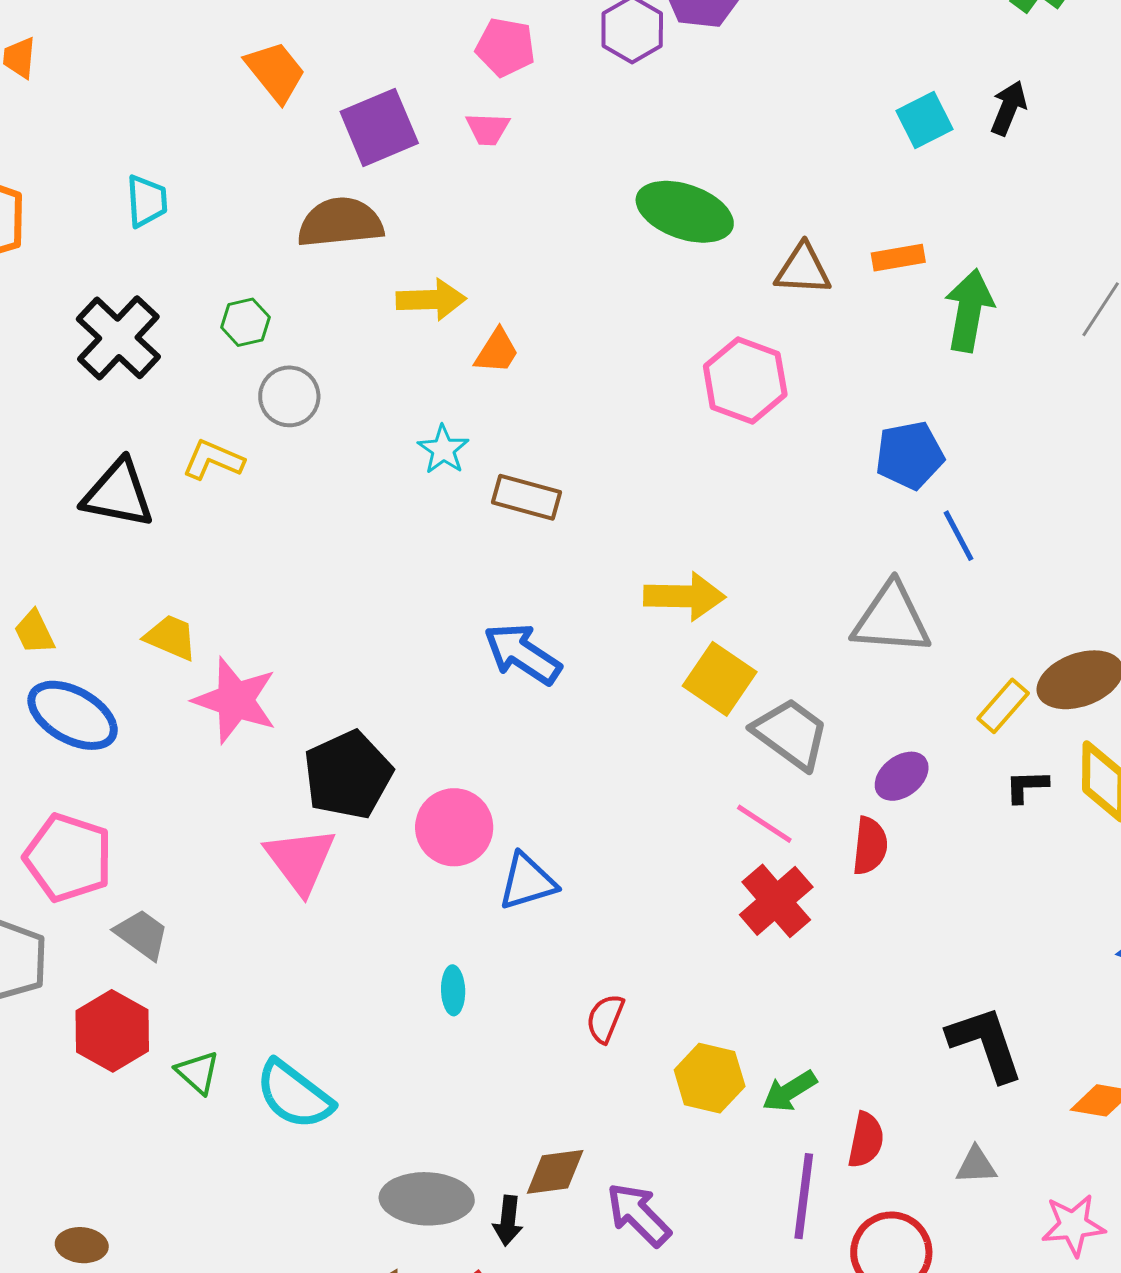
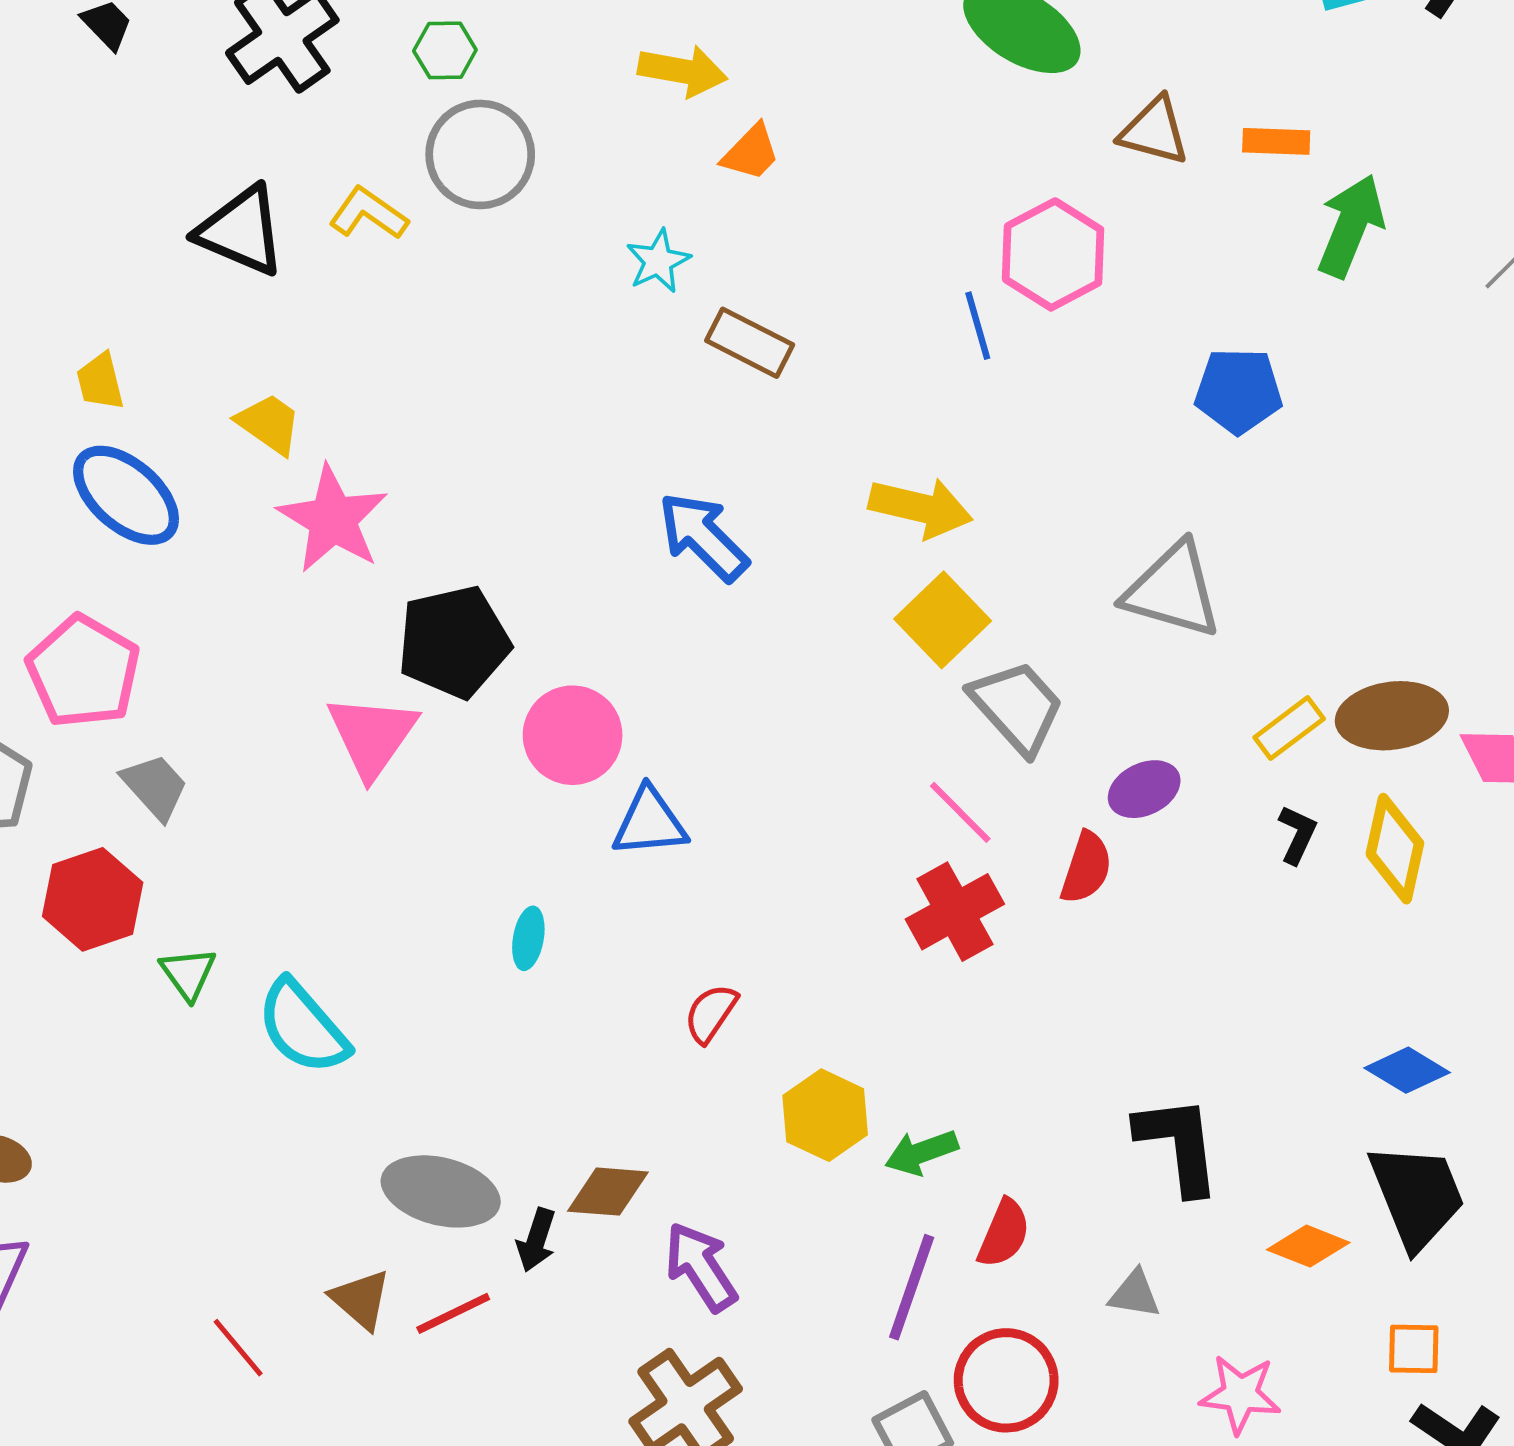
gray circle: (289, 396) -> (480, 154), size x1.4
blue line: (958, 536) -> (978, 326), moved
black L-shape: (1027, 786) -> (1297, 834), turned 105

